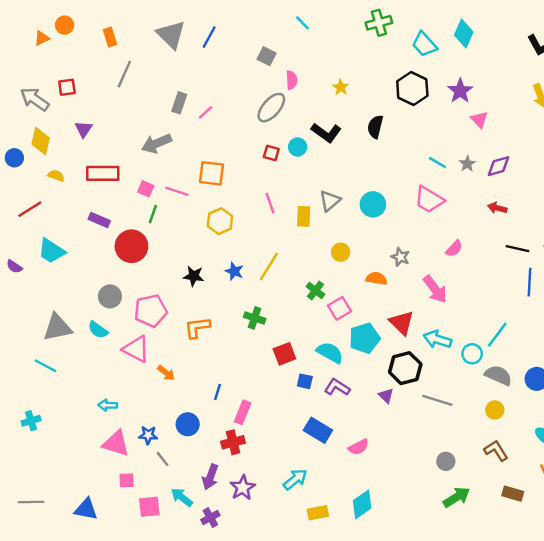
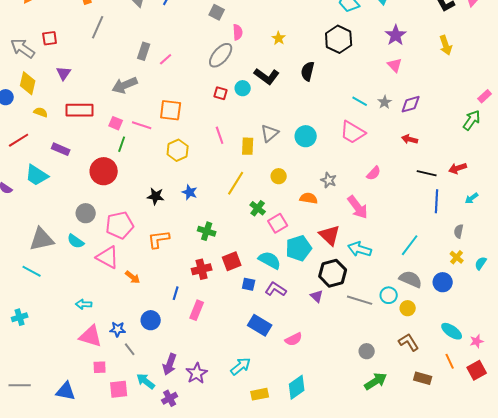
purple star: (460, 91) -> (396, 35), moved
purple rectangle: (99, 220) -> (61, 149), moved
yellow line: (269, 267) -> (236, 183), moved
cyan circle: (472, 354) -> (389, 295), moved
red cross: (233, 442) -> (202, 269), moved

